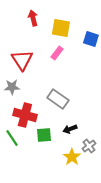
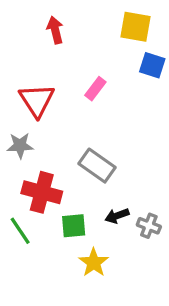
yellow square: (61, 28) -> (135, 27), moved
gray cross: (89, 146) -> (149, 226), moved, turned -32
yellow star: (72, 157) -> (94, 263), moved

